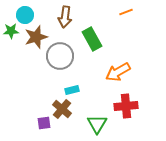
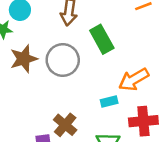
brown star: (36, 37) -> (24, 59), moved
cyan rectangle: (72, 90) -> (109, 102), moved

